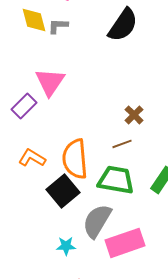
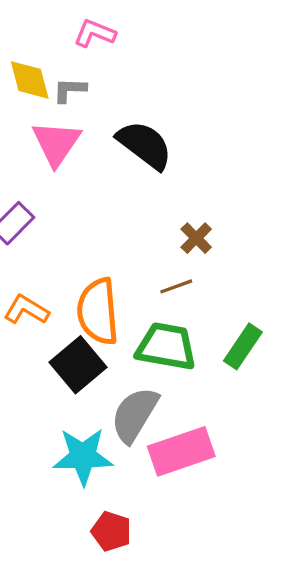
black semicircle: (123, 25) -> (145, 145), moved, turned -87
pink triangle: (50, 82) -> (56, 143), moved
cyan star: (66, 246) -> (83, 456), size x1.8

